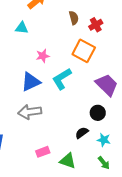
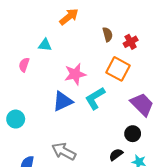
cyan triangle: (22, 28) -> (45, 45), moved
pink star: (43, 56) -> (75, 74), size x1.5
gray arrow: (30, 112) -> (64, 151), moved, turned 35

